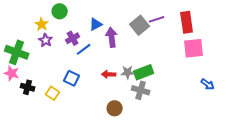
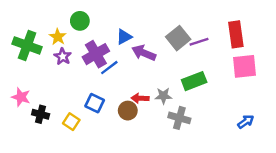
purple line: (157, 19) -> (199, 42), moved
purple arrow: (112, 37) -> (144, 53), turned -60
purple cross: (73, 38) -> (96, 54), size x1.5
green cross: (17, 52) -> (27, 45), moved
green rectangle: (144, 72) -> (194, 81), moved
blue arrow: (208, 84) -> (246, 122), moved, turned -72
brown circle: (115, 108) -> (128, 111), moved

